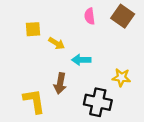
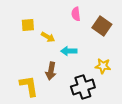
brown square: (123, 16) -> (102, 26), moved
black cross: (98, 102) -> (83, 87), turned -30

